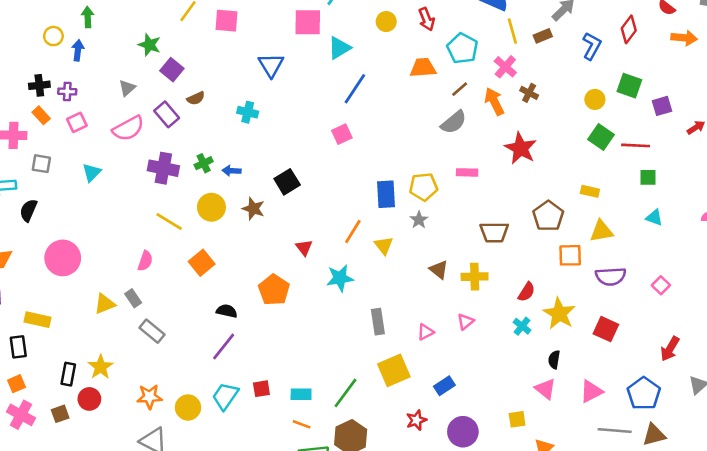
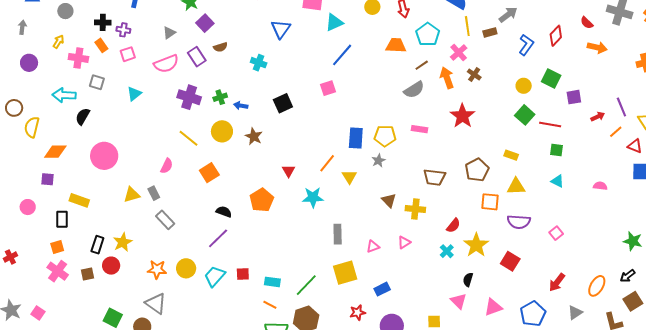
black square: (287, 182) -> (283, 103), moved
yellow circle: (188, 407) -> (186, 268), moved

